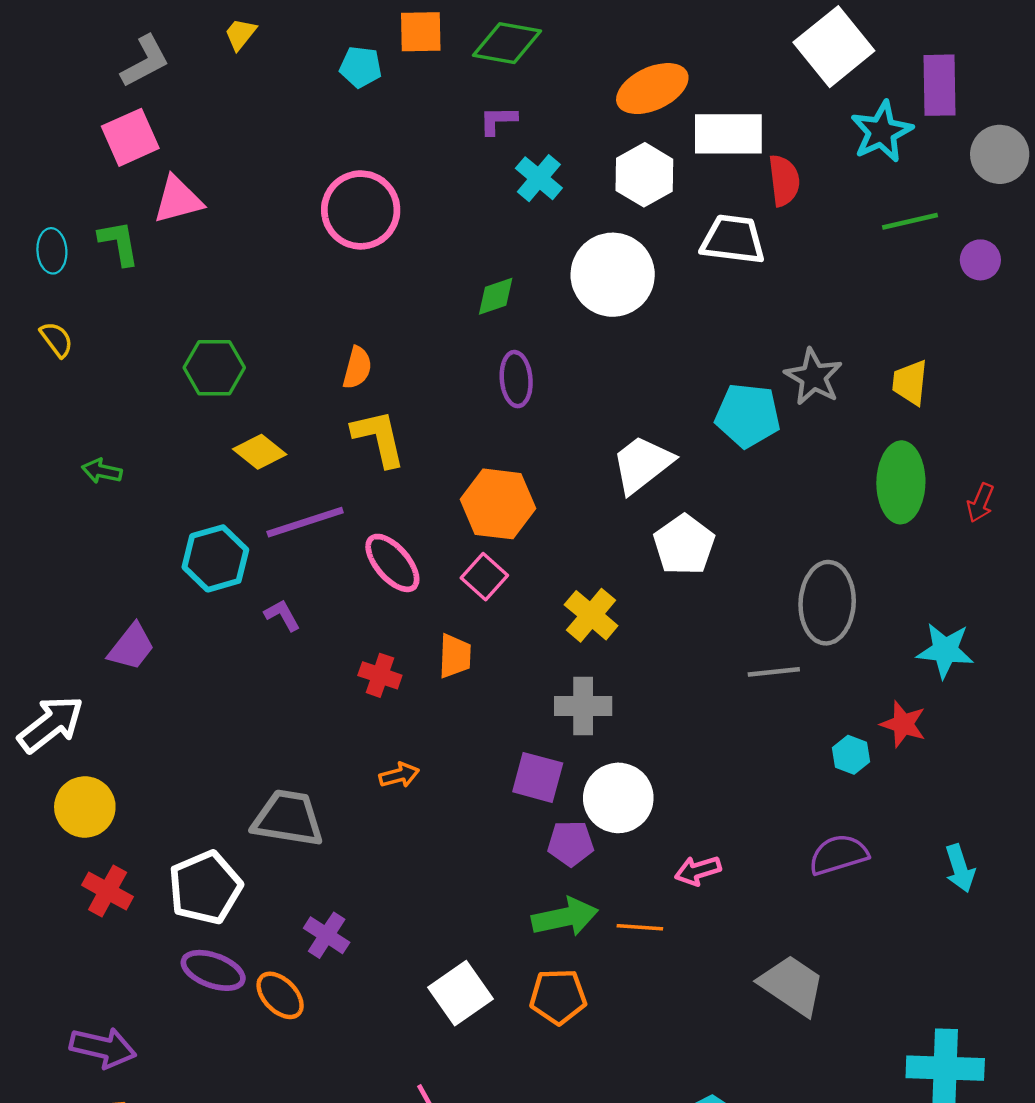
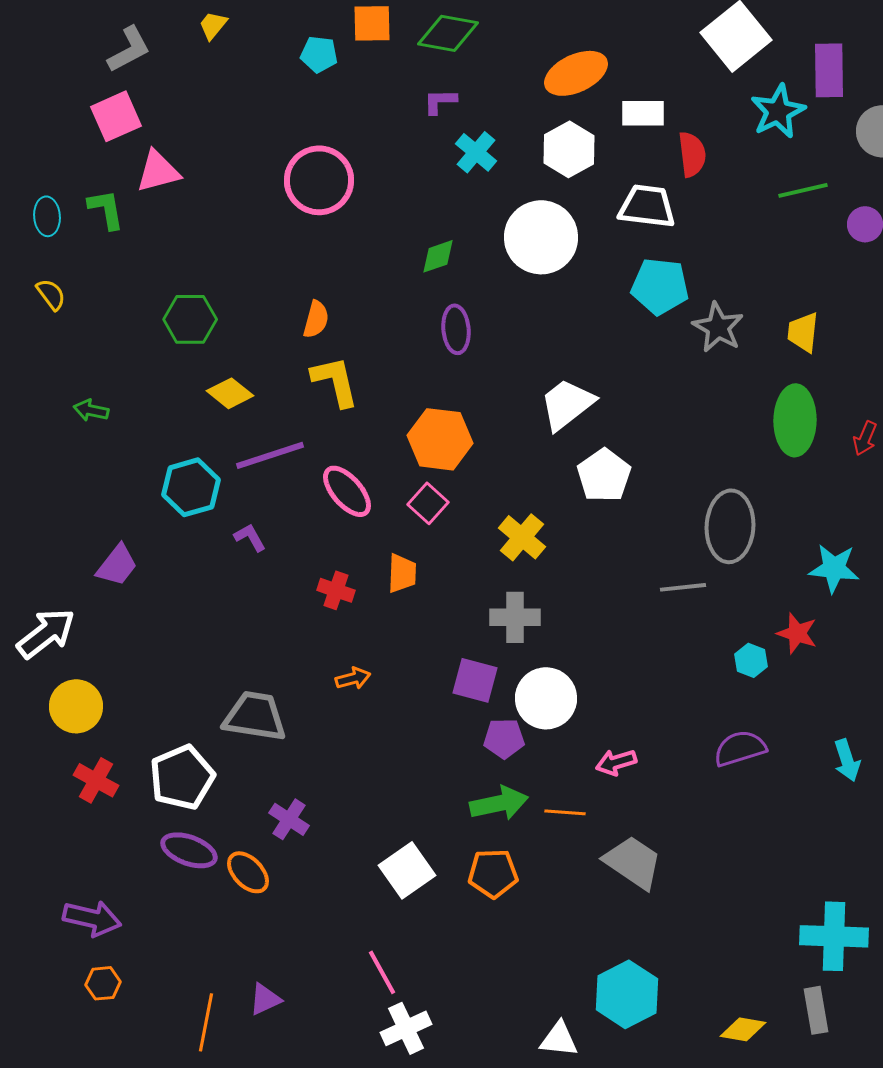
white rectangle: (728, 134) -> (643, 113), size x0.7
cyan pentagon: (748, 415) -> (660, 286), moved
gray trapezoid: (792, 985) -> (633, 862), moved

